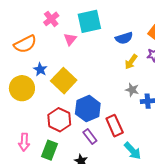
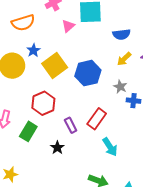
blue hexagon: (88, 109) -> (88, 73), moved
red rectangle: (115, 126) -> (97, 119), turned 50

